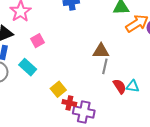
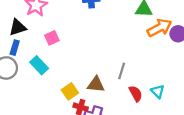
brown triangle: (101, 51) -> (96, 84), moved
cyan triangle: (133, 86) -> (158, 91), moved, turned 32

